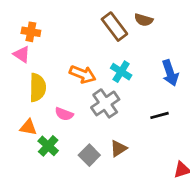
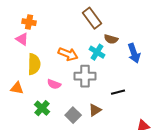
brown semicircle: (144, 20) -> (111, 39), moved
gray cross: (105, 103) -> (85, 76), turned 35
black line: (160, 115) -> (118, 92), moved
orange triangle: (28, 127) -> (17, 88), moved

